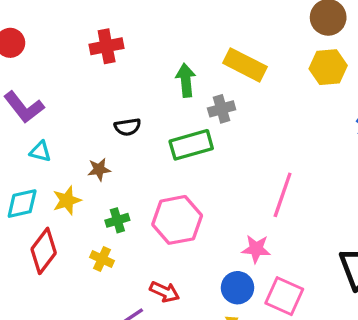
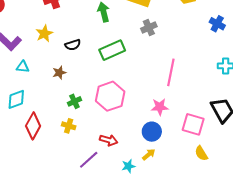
gray cross: (222, 109) -> (149, 28), moved
yellow star: (67, 200) -> (44, 34), moved
pink square: (284, 296) -> (193, 124), moved

